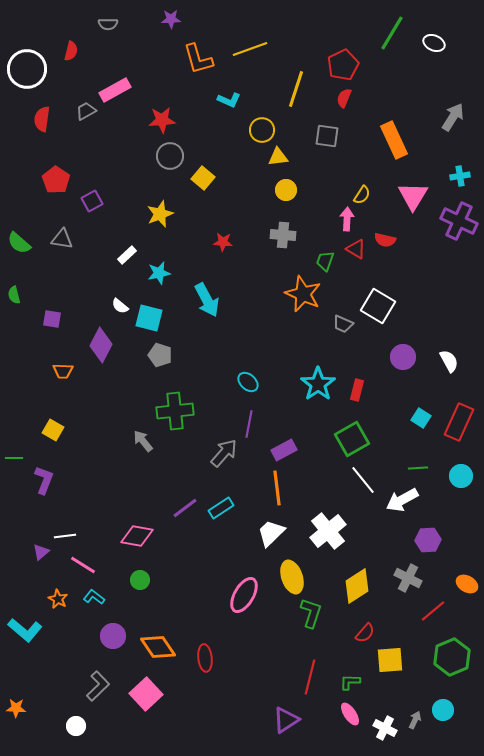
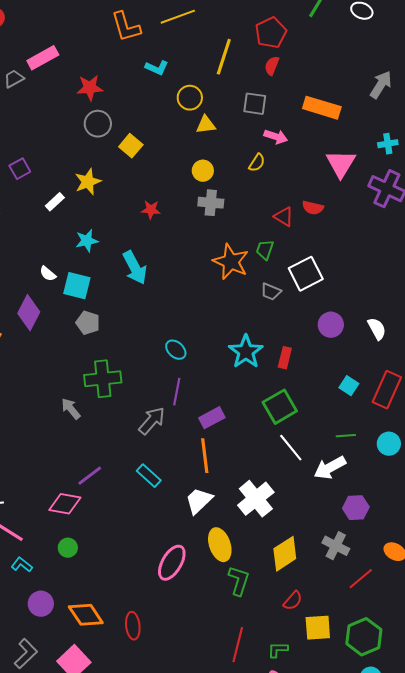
orange rectangle: (394, 140) -> (322, 108), turned -48
yellow circle: (286, 190) -> (203, 171), moved
yellow semicircle: (362, 195) -> (257, 163), moved
pink arrow: (347, 219) -> (276, 137), moved, turned 105
white rectangle: (127, 255) -> (55, 202), moved
green trapezoid: (325, 261) -> (265, 250), moved
white square: (378, 306) -> (306, 274), turned 32
purple line: (185, 508) -> (90, 476), moved
cyan rectangle: (221, 508) -> (149, 476), turned 75
green hexagon: (452, 657) -> (364, 637), moved

